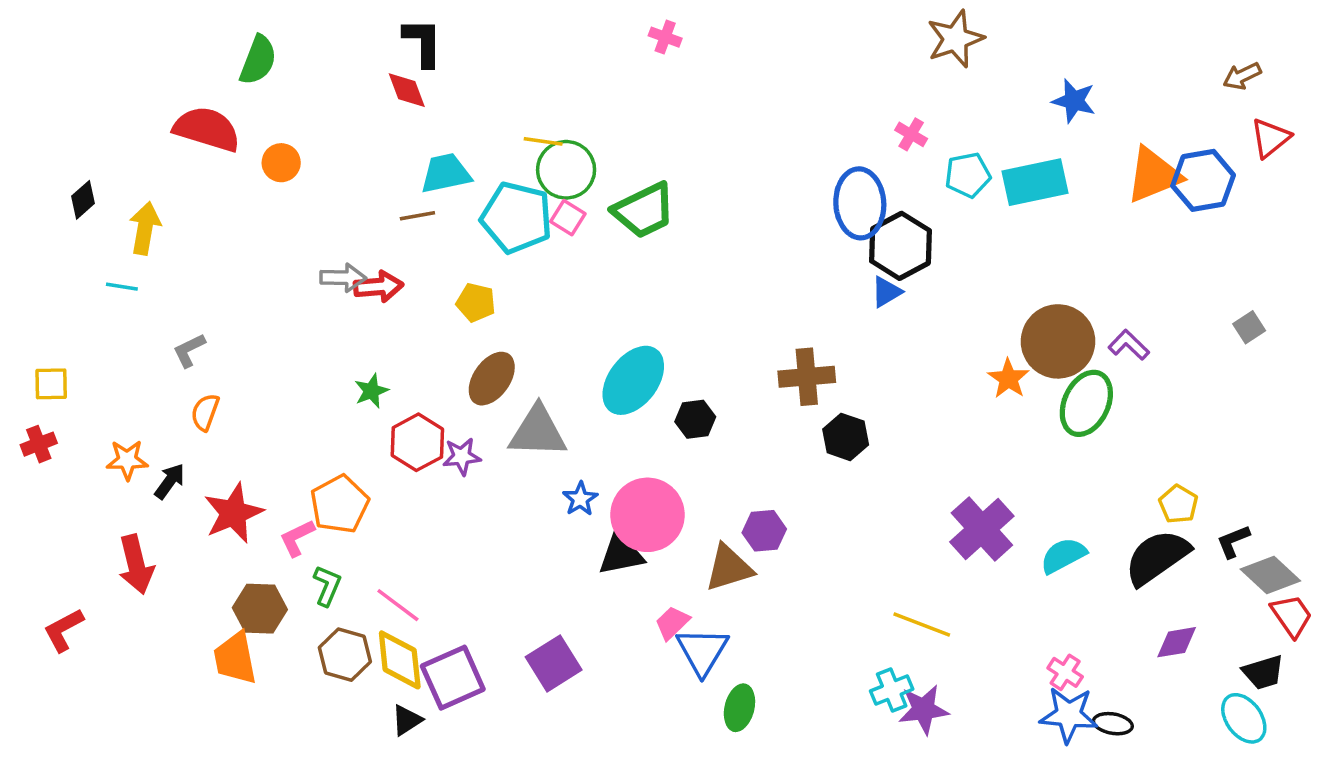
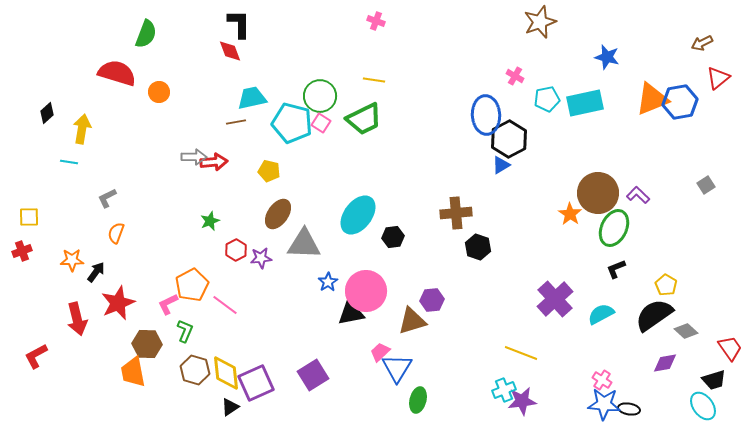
yellow line: (543, 141) -> (374, 80), moved
red hexagon: (417, 442) -> (236, 250), size x0.7
red star: (233, 513) -> (118, 303), moved
black L-shape: (1233, 541) -> (616, 269), moved
gray diamond: (1270, 575) -> (686, 331), moved, size x0.7
pink line: (398, 605) -> (225, 305), moved

